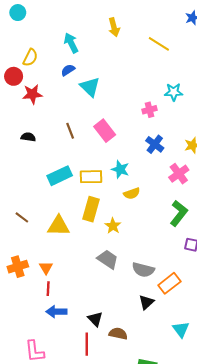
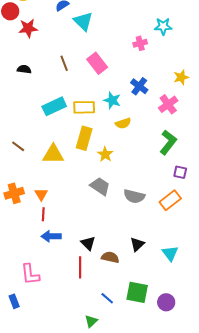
blue cross: (155, 144) -> (139, 86), moved
orange rectangle: (169, 283) -> (170, 200), moved
black triangle: (146, 302) -> (137, 244), moved

